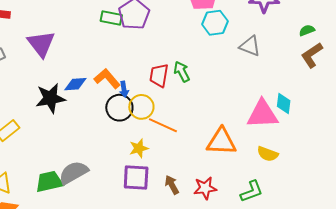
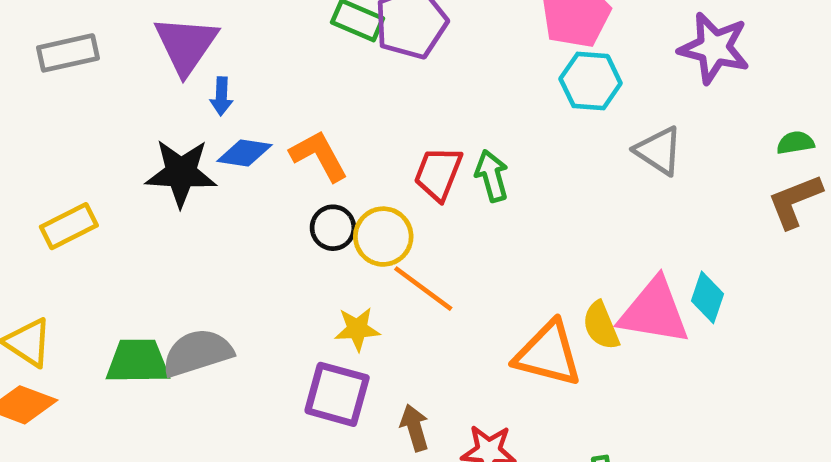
blue arrow: (124, 89) -> (221, 96), moved
black circle: (119, 108) -> (333, 228), size x0.7
yellow semicircle: (268, 154) -> (601, 326), moved, turned 35

